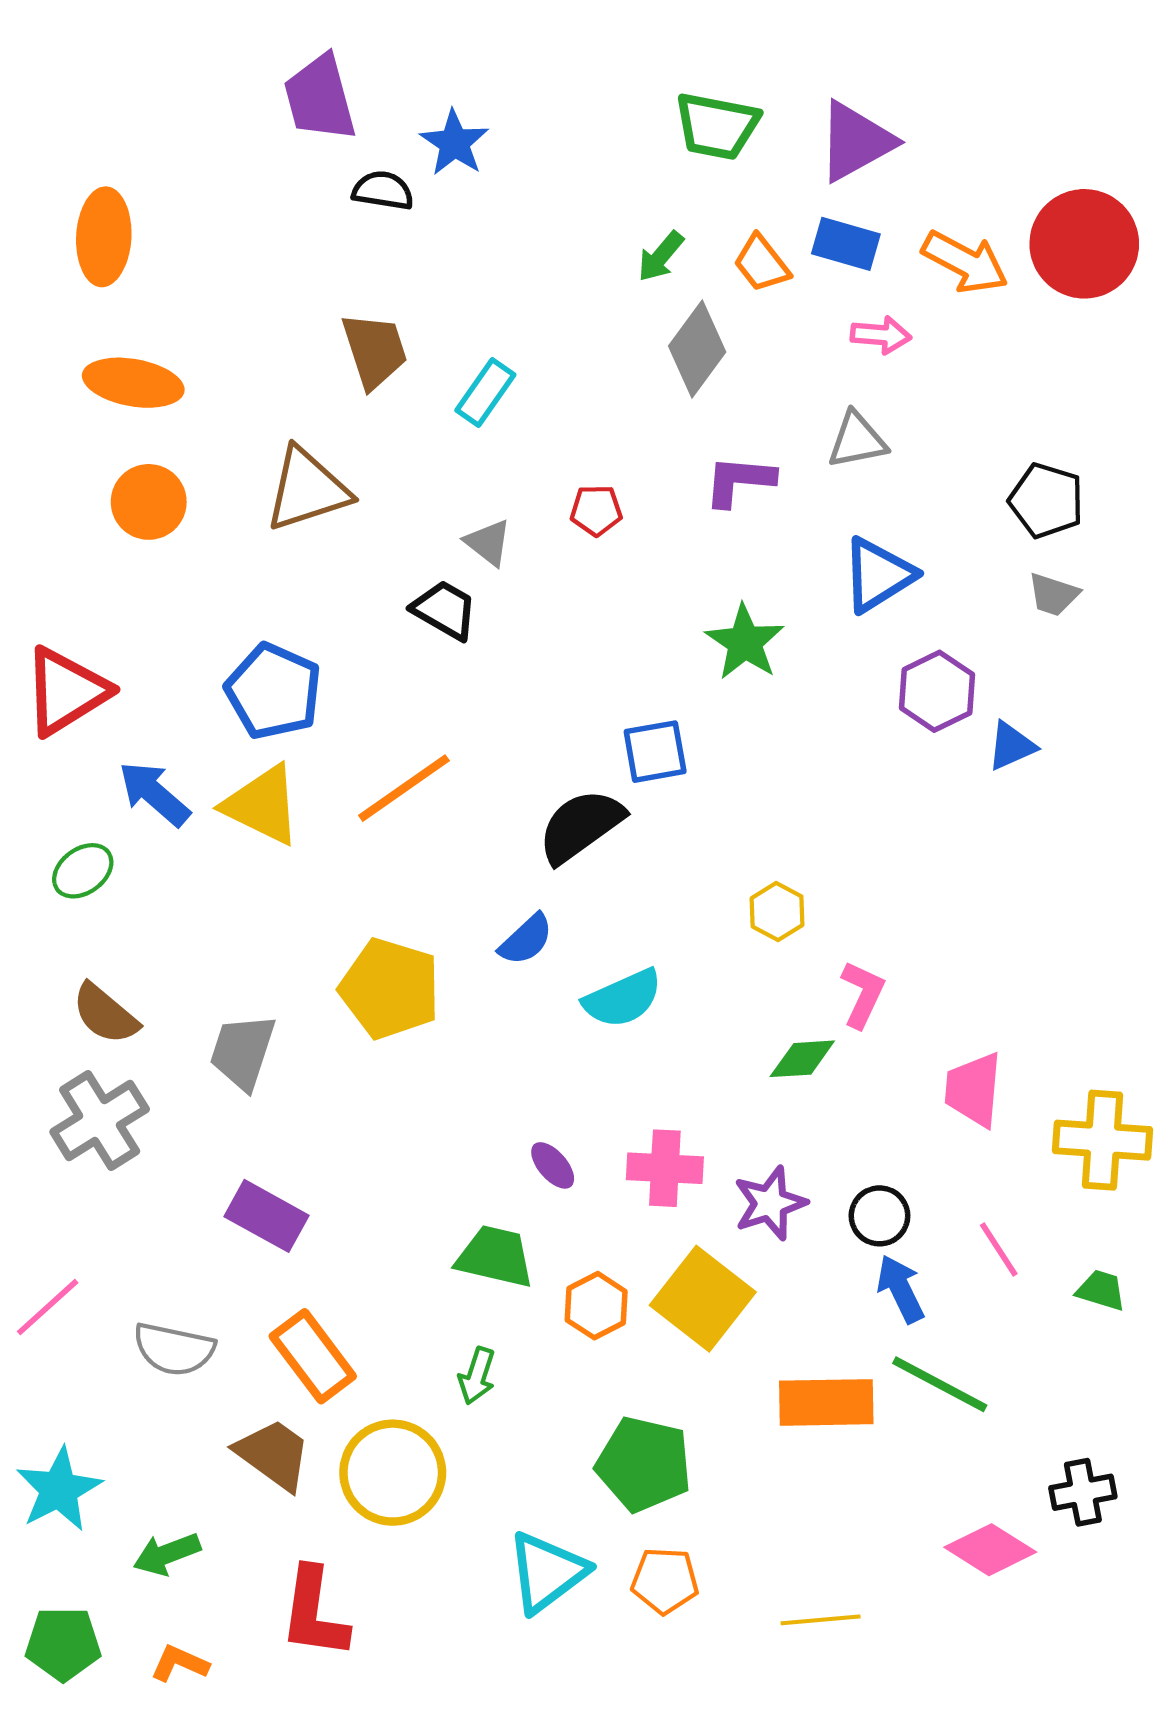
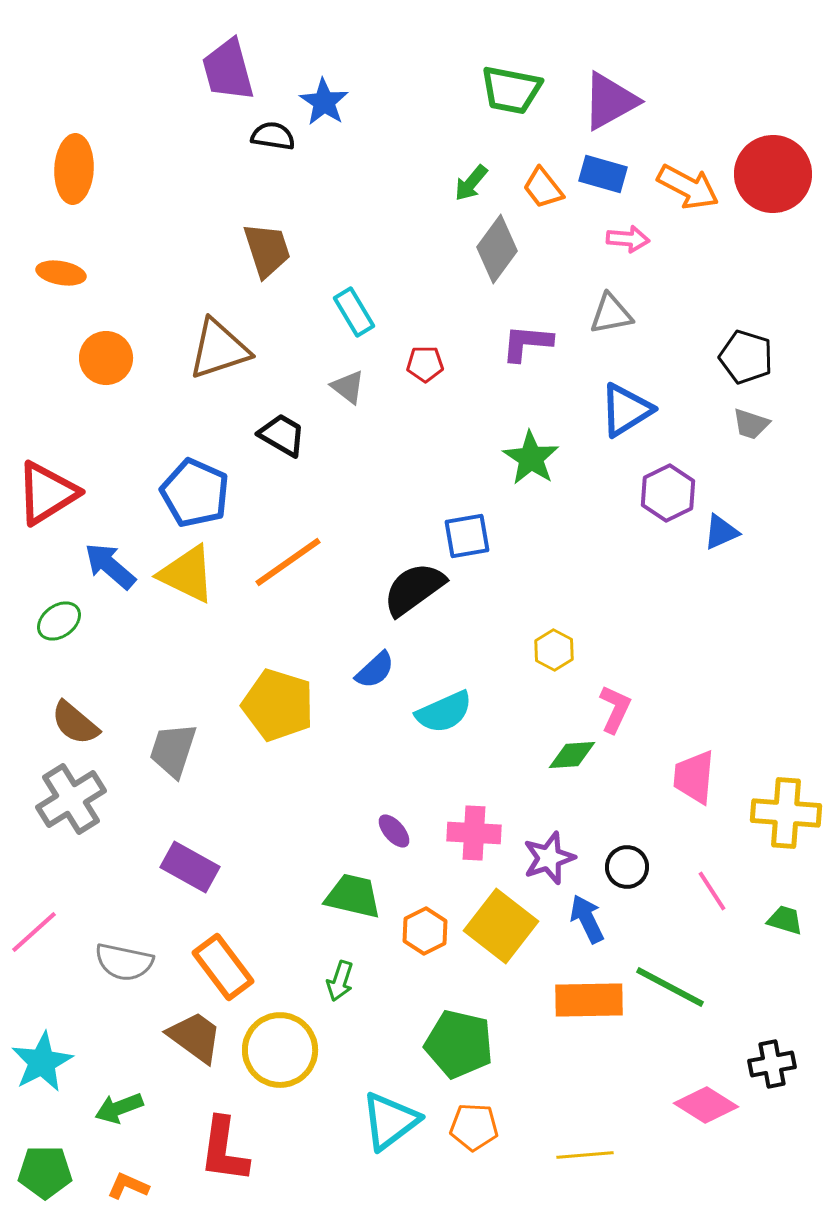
orange ellipse: (133, 383) -> (61, 273), moved, size x0.7
cyan rectangle: (485, 393) -> (354, 312), moved, turned -66
black trapezoid: (445, 610) -> (282, 435), moved
blue arrow: (901, 1289) -> (587, 919), moved

